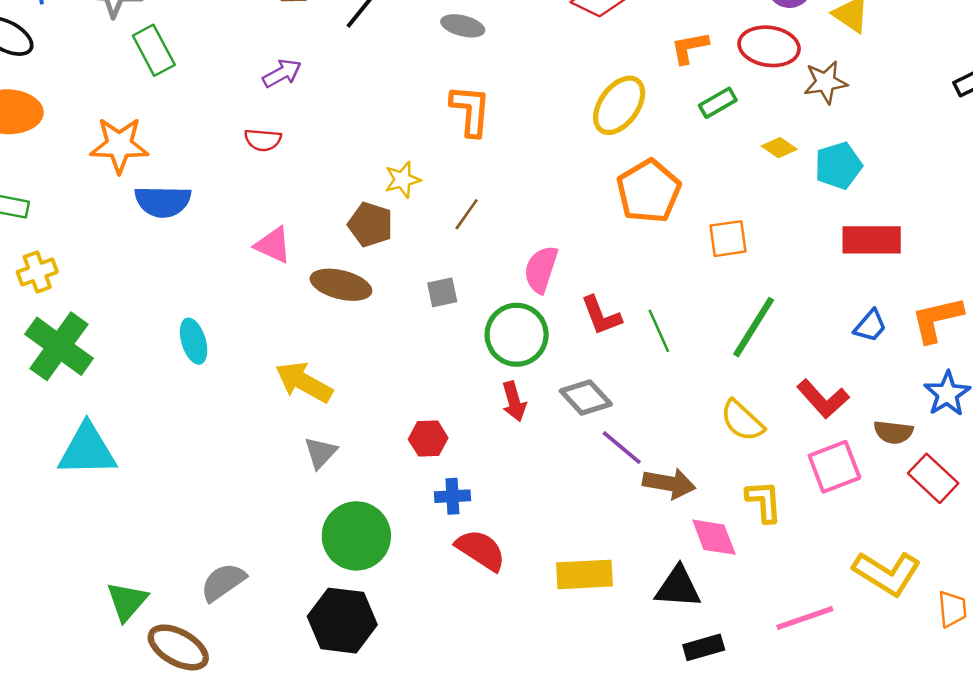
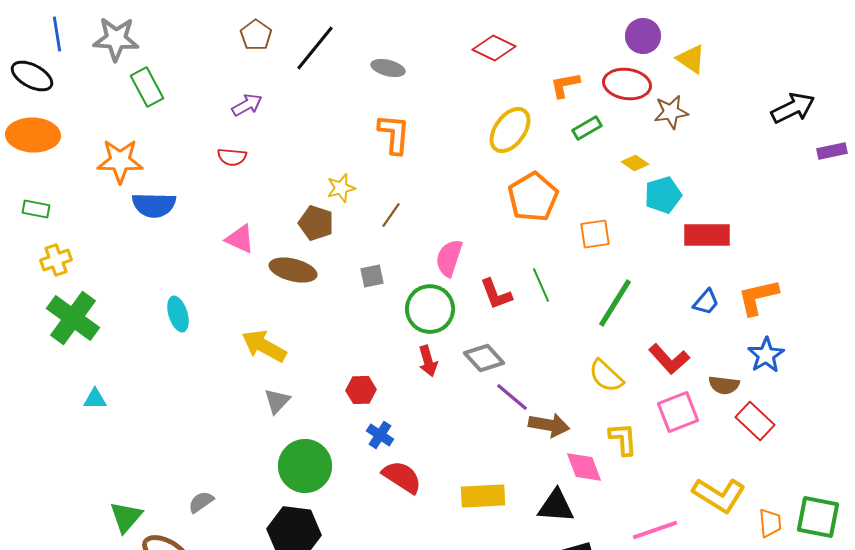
cyan pentagon: (838, 166) -> (663, 195), moved
green line: (659, 331) -> (541, 285), moved
cyan triangle: (87, 450) -> (95, 399), size x0.5
blue cross: (452, 496) -> (380, 435), turned 36
gray semicircle: (223, 582) -> (201, 502), size x0.7

